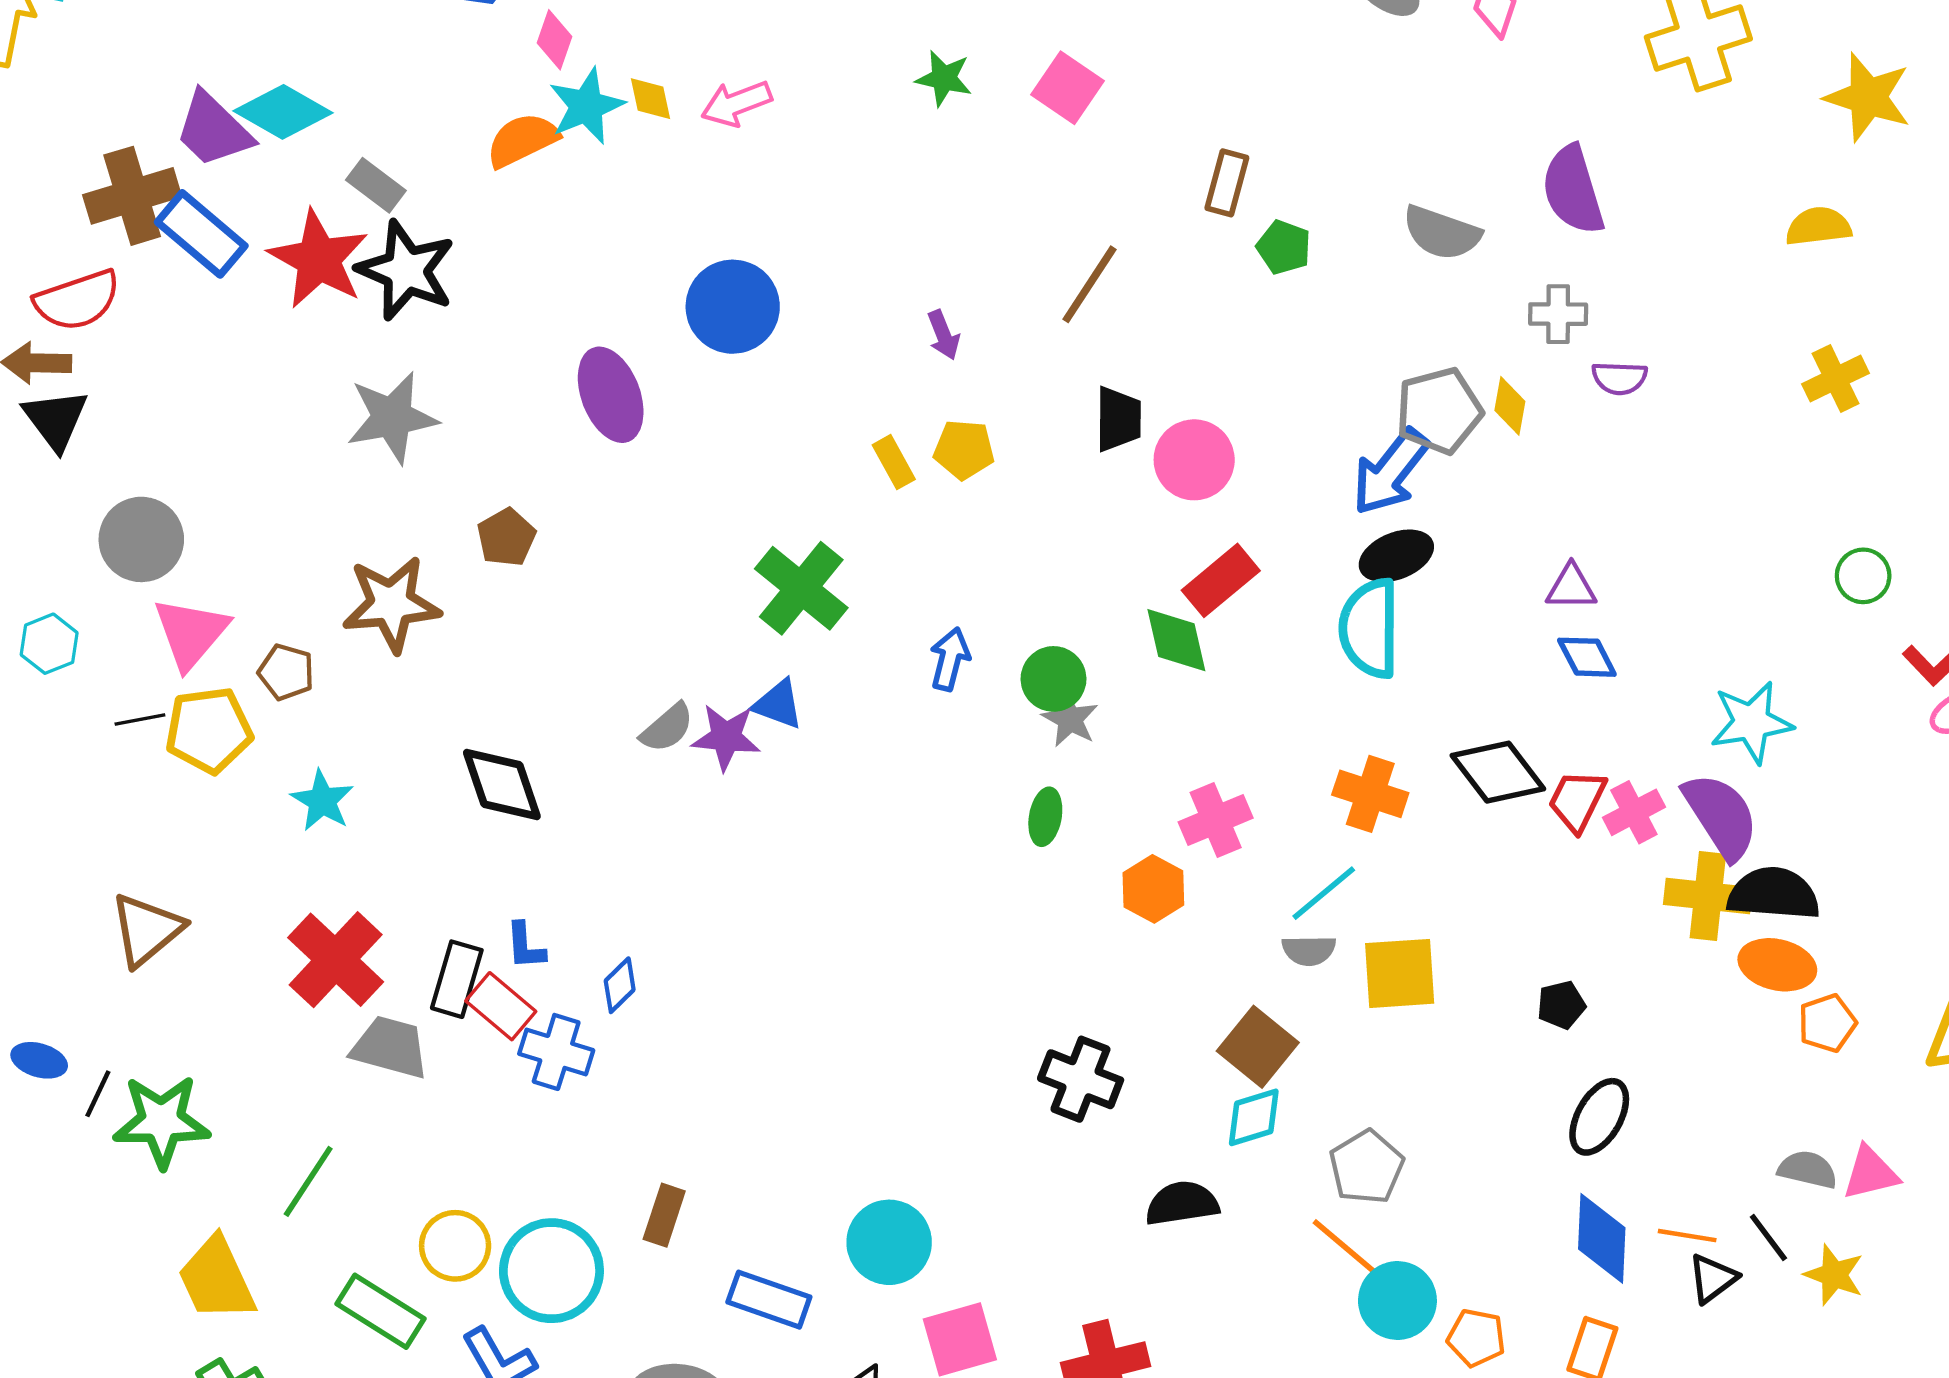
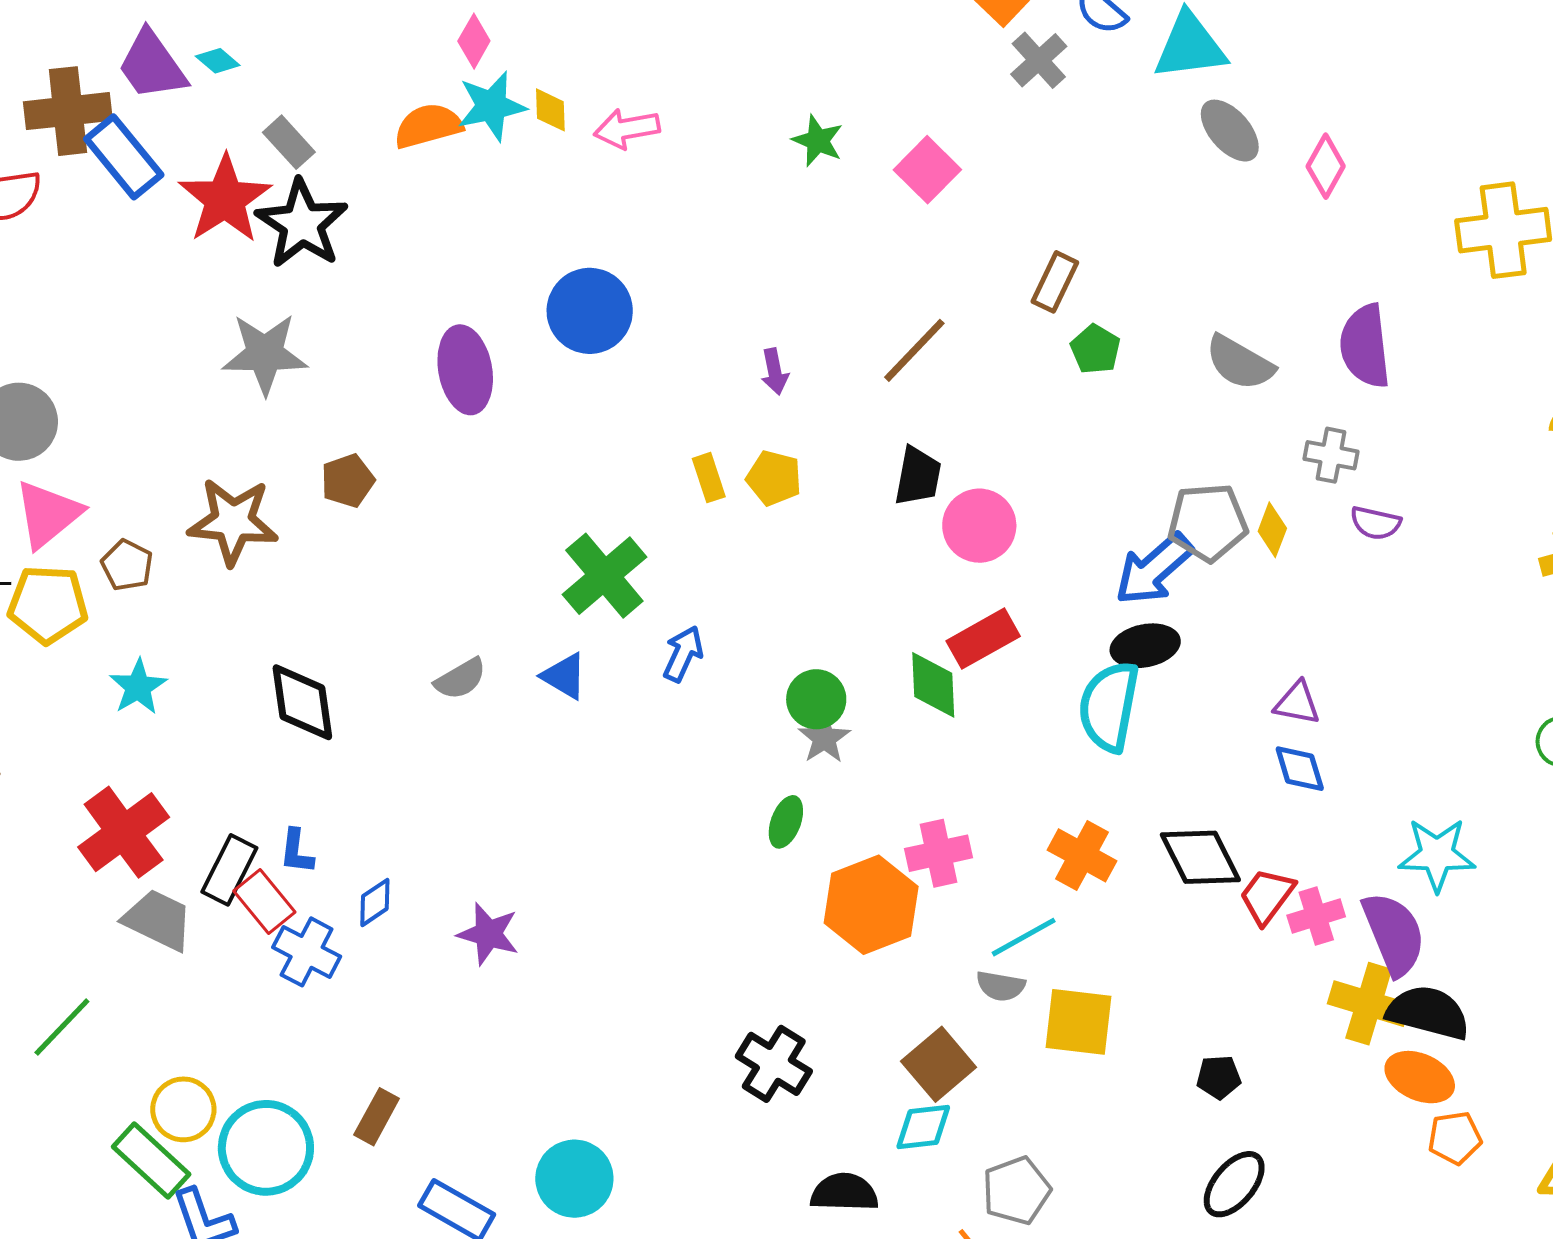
cyan diamond: (283, 112) -> (218, 61), size x0.5
blue arrow: (950, 659) -> (683, 654), moved
purple star: (726, 737) -> (488, 934), moved
orange hexagon: (1153, 889) -> (871, 905), size x1.6
green rectangle: (380, 1311) -> (151, 1161), moved

